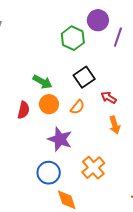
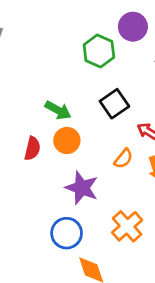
orange semicircle: (77, 107) -> (123, 159), moved

